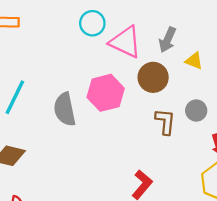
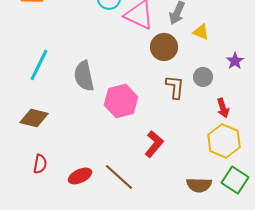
pink hexagon: (106, 93) -> (121, 101), moved

